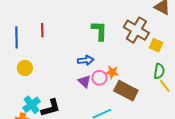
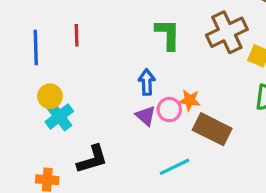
brown cross: (136, 30) -> (227, 32), turned 35
blue arrow: (86, 60) -> (147, 82), turned -84
cyan cross: (31, 105) -> (59, 116), moved

